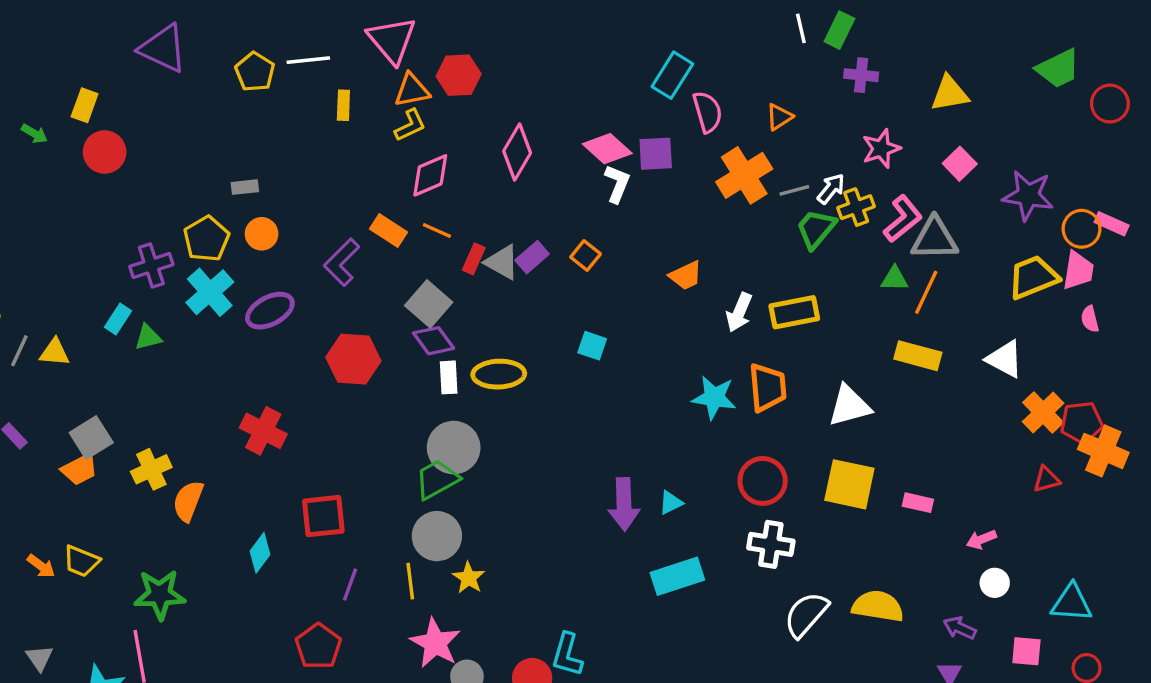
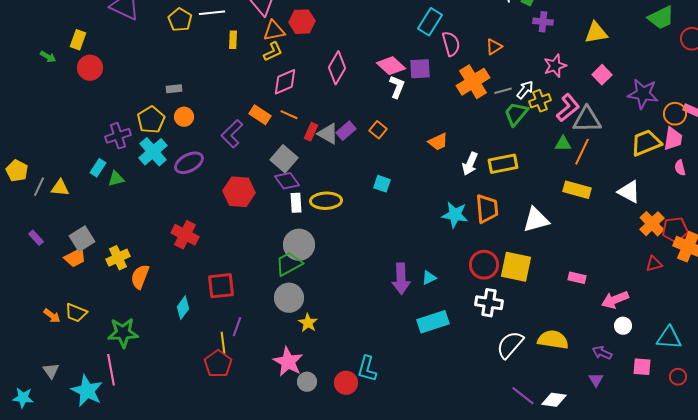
yellow square: (849, 484) -> (516, 267), moved
pink arrow: (981, 539) -> (615, 300), size x1.5
yellow line: (410, 581) -> (223, 343), moved

